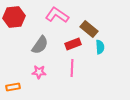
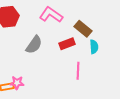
pink line: (72, 68) -> (78, 71), moved
pink star: (39, 72) -> (17, 83), moved

